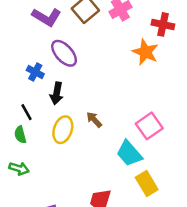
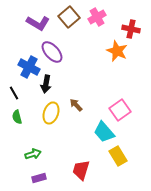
blue cross: (35, 72) -> (29, 67), size x1.5
black line: (27, 112) -> (14, 93), moved
green arrow: (19, 168) -> (33, 154), moved, turned -35

